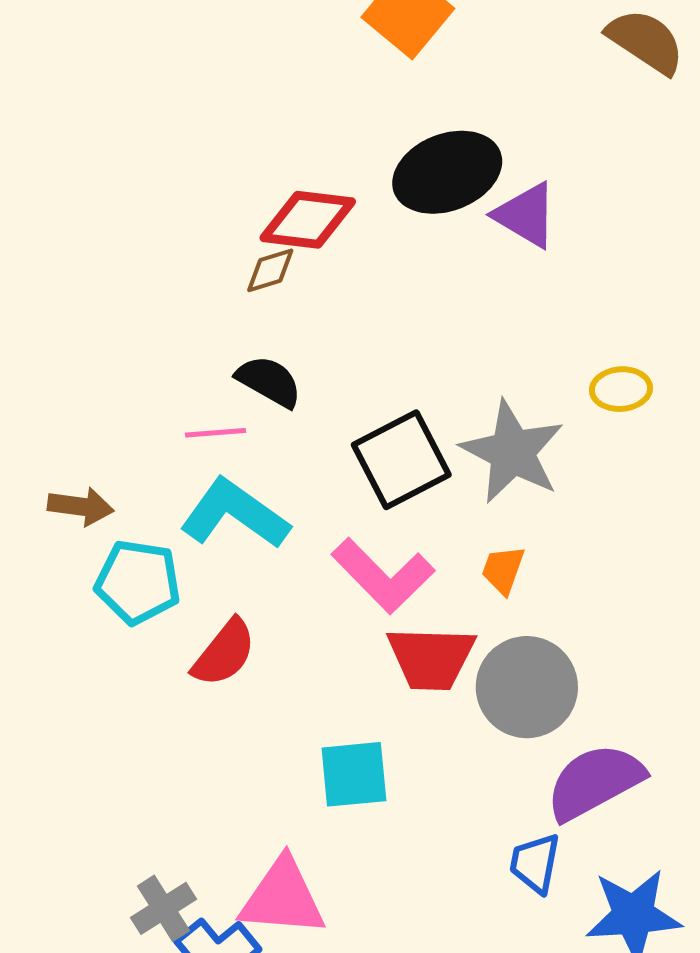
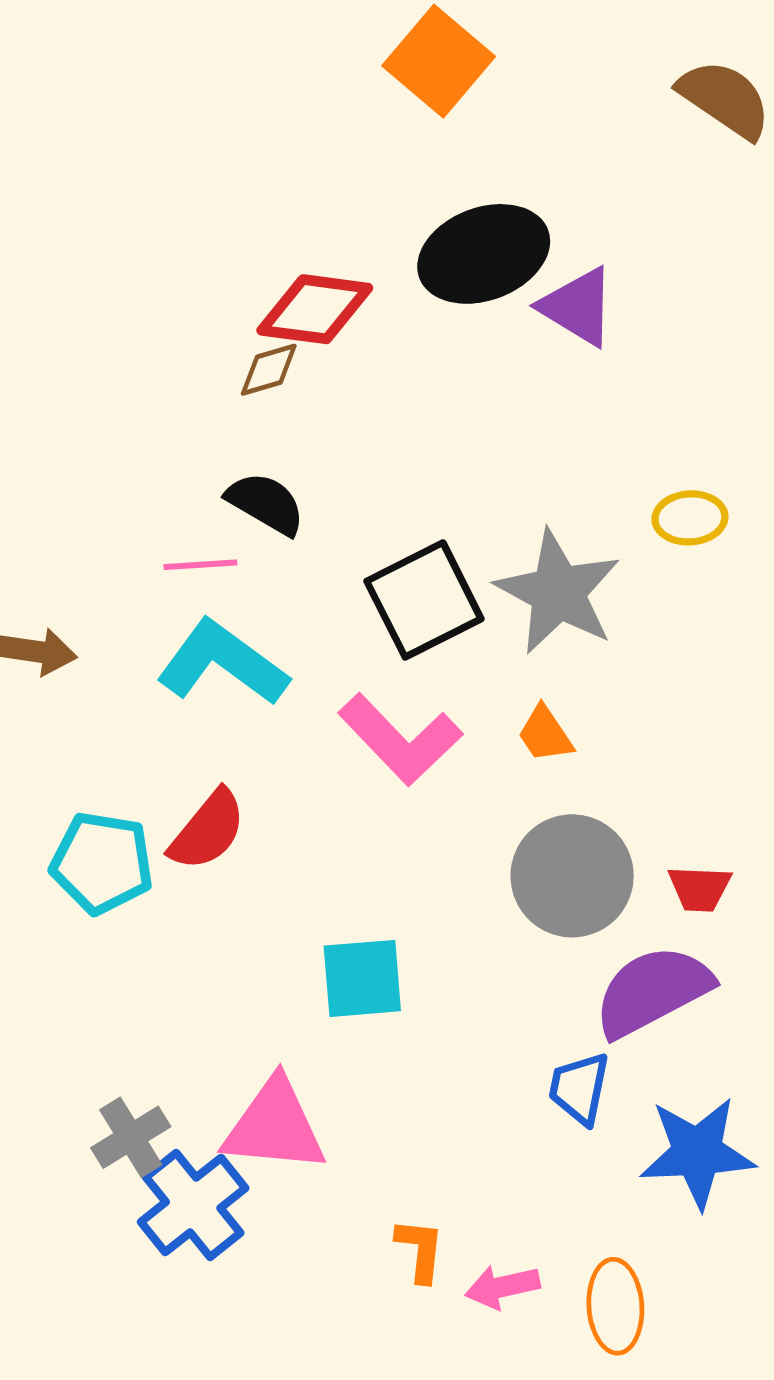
orange trapezoid: (503, 570) -> (545, 734), turned -54
cyan pentagon: (138, 582) -> (102, 863), moved
red trapezoid: (431, 658) -> (700, 888), moved, size x0.6

